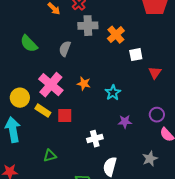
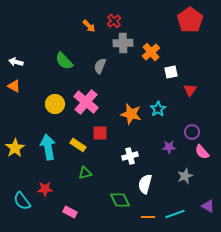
orange star: (84, 84) -> (131, 114), moved, size x1.5
cyan star: (113, 93) -> (158, 109), moved
yellow circle: (20, 98) -> (55, 104), moved
yellow rectangle: (43, 111) -> (78, 145), moved
purple star: (125, 122) -> (169, 147), moved

